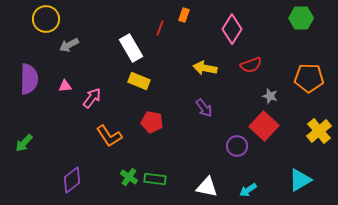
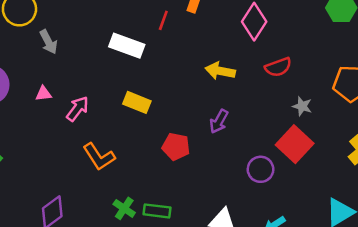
gray arrow: (69, 45) -> (48, 42), turned -90
white rectangle: (131, 48) -> (127, 46), turned -40
yellow rectangle: (139, 81) -> (137, 102), moved
purple arrow: (204, 108) -> (219, 121), turned 66
red pentagon: (152, 122) -> (176, 147), moved

